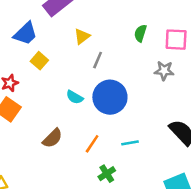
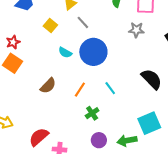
gray line: (98, 60) -> (83, 22), turned -64
yellow square: (39, 61) -> (50, 26), moved
cyan line: (130, 143) -> (110, 88), turned 64

